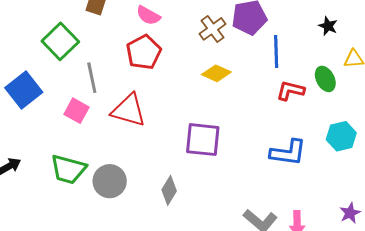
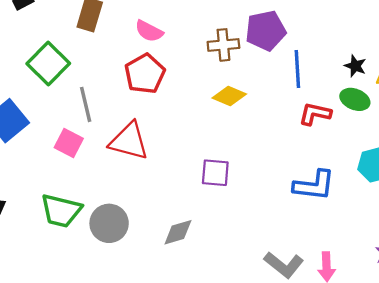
black star: (328, 26) -> (355, 66), moved
brown cross: (212, 29) -> (223, 45), turned 32
green ellipse: (325, 79) -> (355, 99), turned -40
purple square: (203, 140) -> (215, 173), size x0.7
gray diamond: (169, 190) -> (178, 232), turned 44

